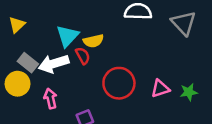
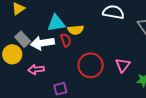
cyan triangle: (67, 36) -> (56, 23), turned 30
pink triangle: (160, 89) -> (123, 65), moved, turned -42
pink arrow: (50, 99) -> (36, 69), turned -91

